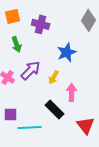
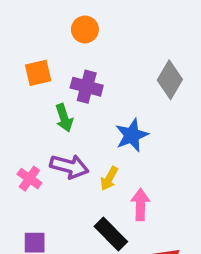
green arrow: (17, 44) -> (64, 118), moved
purple arrow: (31, 70) -> (69, 166), turned 60

